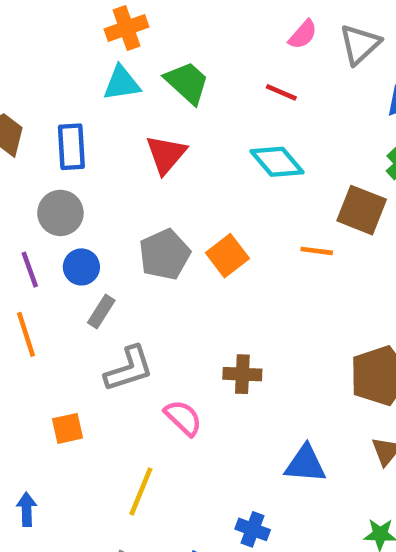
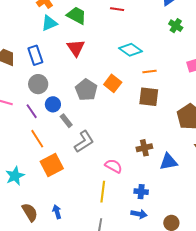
cyan diamond: (277, 162) -> (130, 50), moved
brown square: (362, 210) -> (149, 97), moved
gray rectangle: (101, 312) -> (66, 121), turned -56
brown cross: (242, 374) -> (144, 148), moved
pink semicircle: (183, 418) -> (113, 166), moved
orange square: (67, 428) -> (52, 165), moved, size x1.6
blue cross: (253, 529) -> (141, 192), moved

